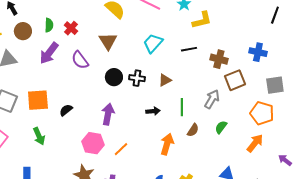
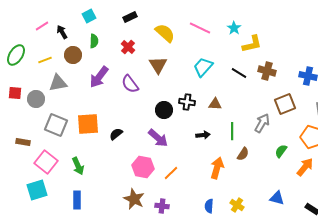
green semicircle: (49, 25) -> (94, 41), moved
red cross: (71, 28) -> (128, 47), moved
black line: (189, 49) -> (239, 73), turned 42
brown cross: (219, 59) -> (267, 71), moved
black circle: (114, 77) -> (164, 110), moved
brown triangle: (165, 80) -> (215, 104), turned 32
purple arrow: (108, 114) -> (158, 138), turned 120
green semicircle: (221, 127) -> (281, 151), moved
green arrow: (39, 136) -> (78, 166), moved

